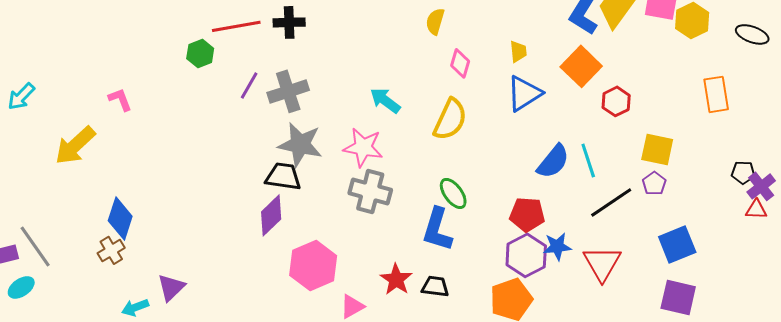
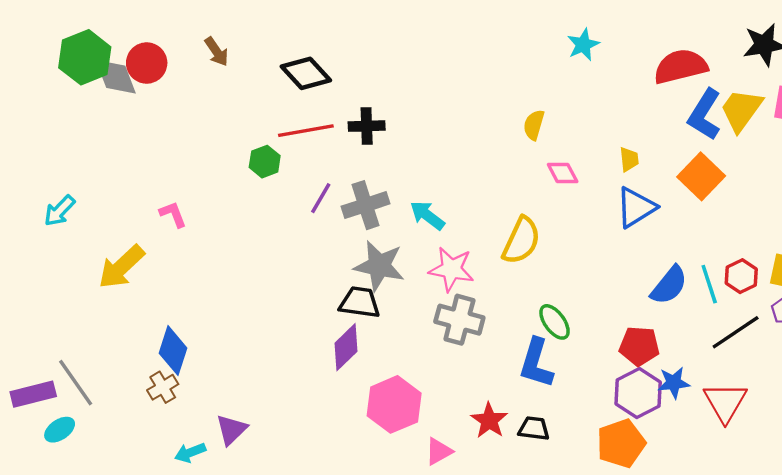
pink diamond: (460, 63) -> (563, 173), turned -44
cyan arrow: (385, 100) -> (427, 215), moved
red hexagon: (616, 101) -> (741, 276), moved
yellow semicircle: (450, 119) -> (521, 241), moved

